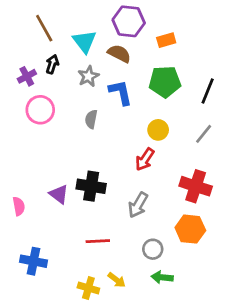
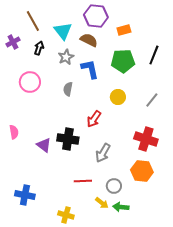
purple cross: (27, 76) -> (13, 42), moved
black line: (208, 91) -> (154, 55), moved
red arrow: (145, 159) -> (94, 119), moved
pink semicircle: (19, 206) -> (14, 132), moved
red line: (98, 241) -> (83, 181), moved
yellow arrow: (117, 280) -> (102, 203), moved

